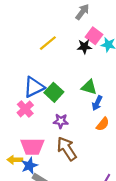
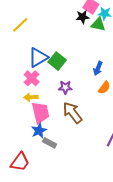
yellow line: (48, 43) -> (20, 25), moved
green triangle: (89, 87) -> (98, 24), moved
pink trapezoid: (32, 146) -> (40, 113), turned -100
yellow arrow: (15, 160) -> (31, 97), moved

